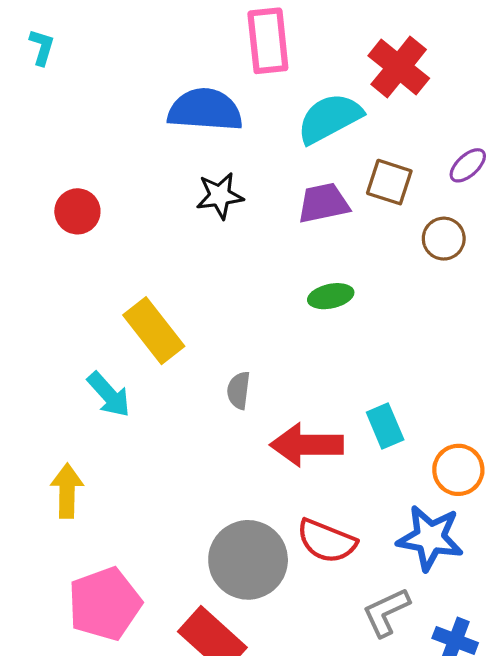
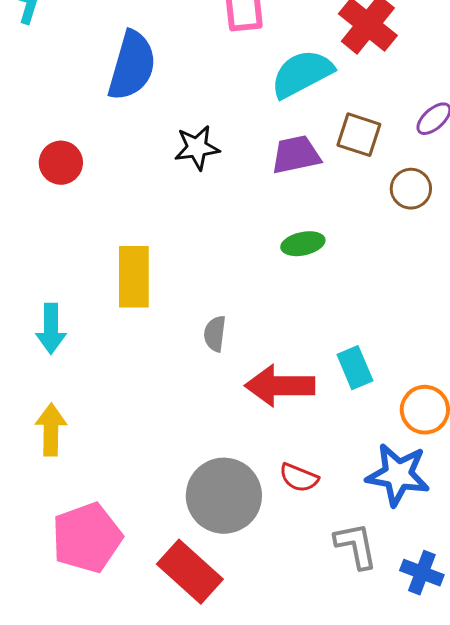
blue semicircle: (205, 110) -> (132, 66), moved, turned 102
yellow rectangle: (154, 331) -> (134, 277), turned 38
cyan arrow: (109, 395) -> (51, 329), moved, turned 42
red semicircle: (327, 541) -> (299, 478), size x0.7
gray L-shape: (386, 612) -> (356, 546), turned 104

